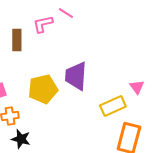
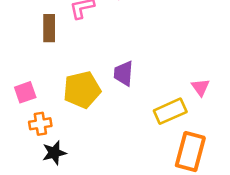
purple trapezoid: (76, 76) -> (124, 73), size x0.7
black star: (21, 139) -> (54, 153), turned -30

